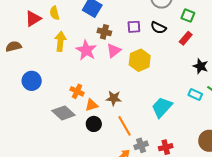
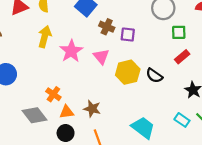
green square: (188, 16) -> (179, 32), moved, turned -32
black semicircle: (158, 28) -> (154, 76), moved
brown cross: (104, 32) -> (107, 27), moved
pink triangle: (114, 51) -> (101, 57), turned -42
cyan trapezoid: (162, 107) -> (143, 128), turned 75

